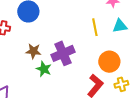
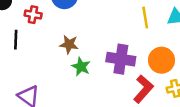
purple cross: (63, 53) -> (121, 59), moved, turned 30

